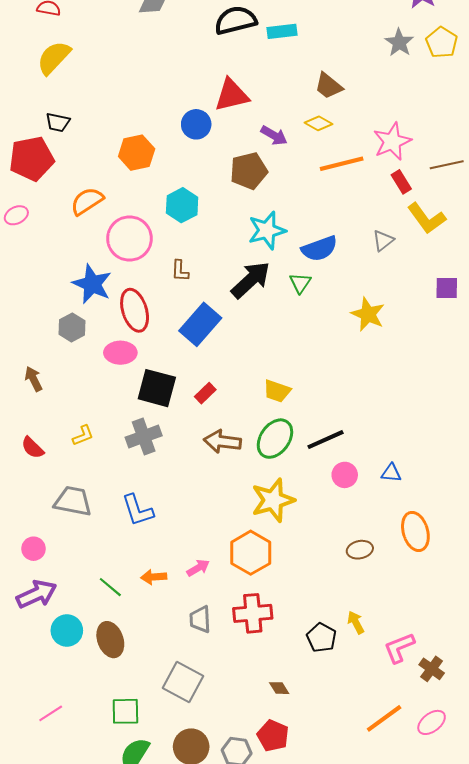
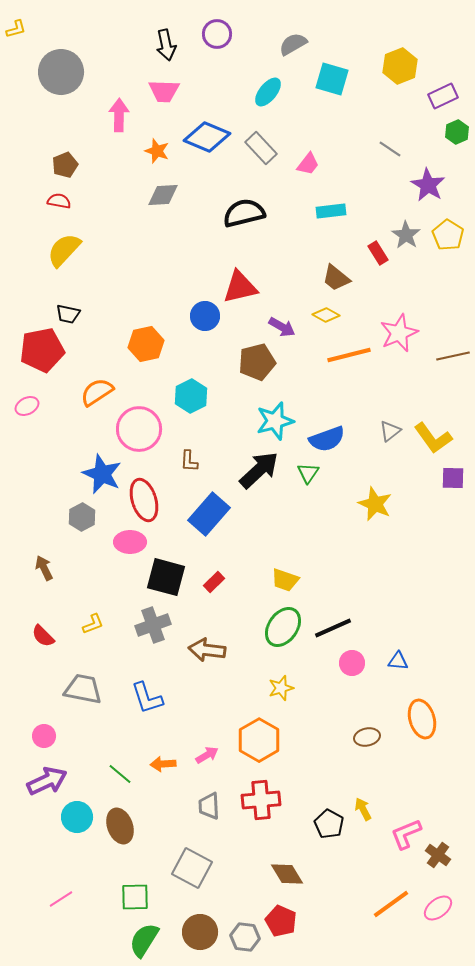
cyan rectangle: (282, 31) -> (331, 211), moved
red rectangle: (401, 182) -> (378, 253), moved
yellow L-shape: (427, 218) -> (433, 438), moved
brown arrow: (222, 442) -> (207, 650), moved
yellow star: (273, 500) -> (281, 688), size x0.6
brown diamond: (279, 688) -> (287, 874), size x1.6

